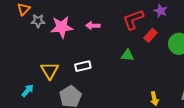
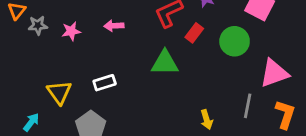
pink star: (62, 27) -> (71, 31), size x0.6
green triangle: (127, 55) -> (165, 63), size x1.5

